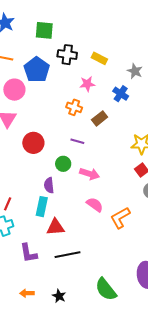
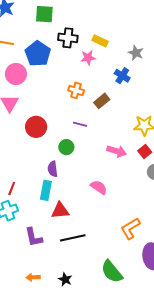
pink star: (87, 84) -> (88, 58), moved
pink arrow: (90, 174) -> (117, 151), moved
orange L-shape: (120, 218) -> (130, 228), moved

